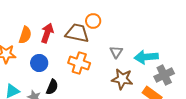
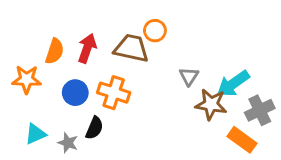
cyan arrow: (146, 57) -> (233, 84), turned -30
orange cross: (79, 63) -> (114, 93), moved
brown star: (122, 79) -> (211, 104), moved

